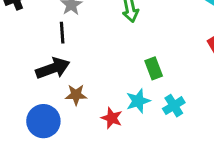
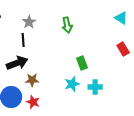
cyan cross: (174, 106) -> (95, 87), turned 32
red star: (112, 118) -> (33, 102), moved

